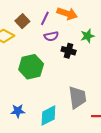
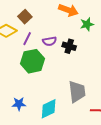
purple line: (45, 18) -> (27, 39), moved
purple semicircle: (51, 36) -> (50, 41), moved
green star: (87, 36) -> (87, 24), moved

